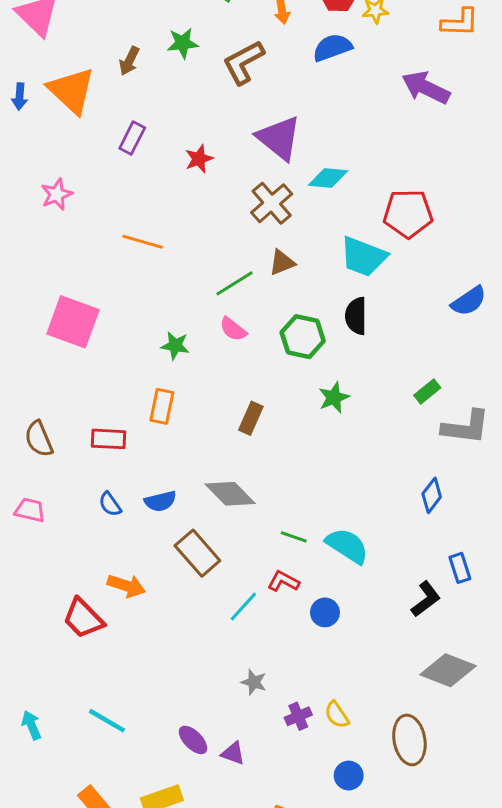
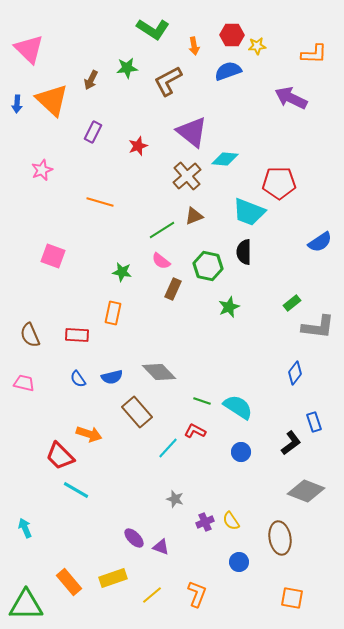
pink square: (73, 322) -> (53, 256), size x0.7
brown rectangle: (251, 418) -> (173, 289), moved
blue circle: (325, 612) -> (241, 452), moved
cyan line: (107, 721) -> (76, 490), moved

